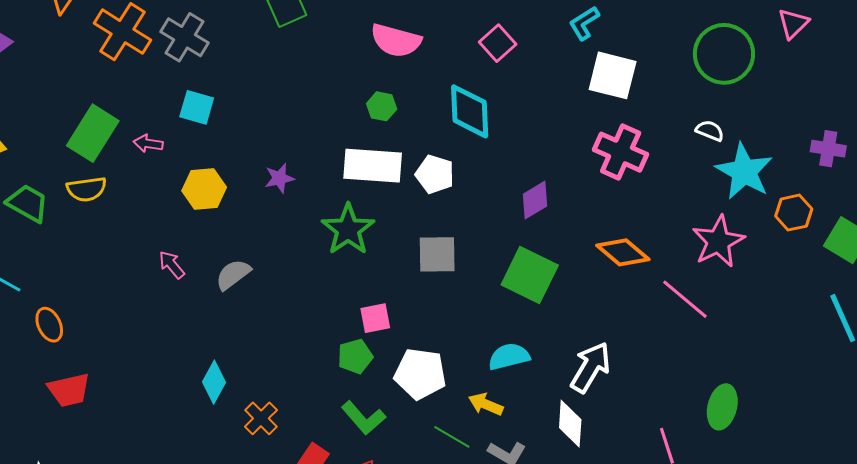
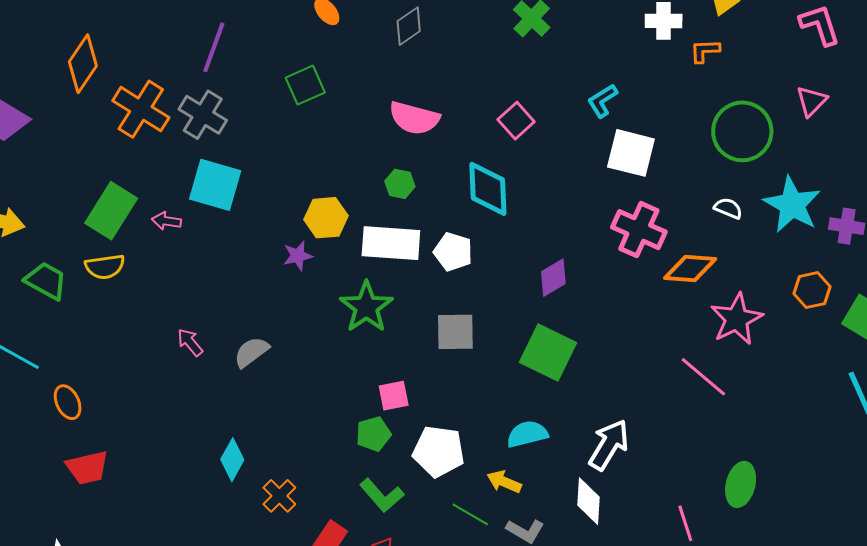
cyan square: (197, 107) -> (215, 185), size x1.5
cyan star: (744, 171) -> (792, 205), moved
yellow hexagon: (204, 189) -> (326, 218), moved
orange diamond: (623, 252) -> (690, 268), moved, turned -36

